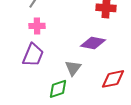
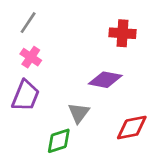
pink cross: (37, 26) -> (31, 57), turned 35

